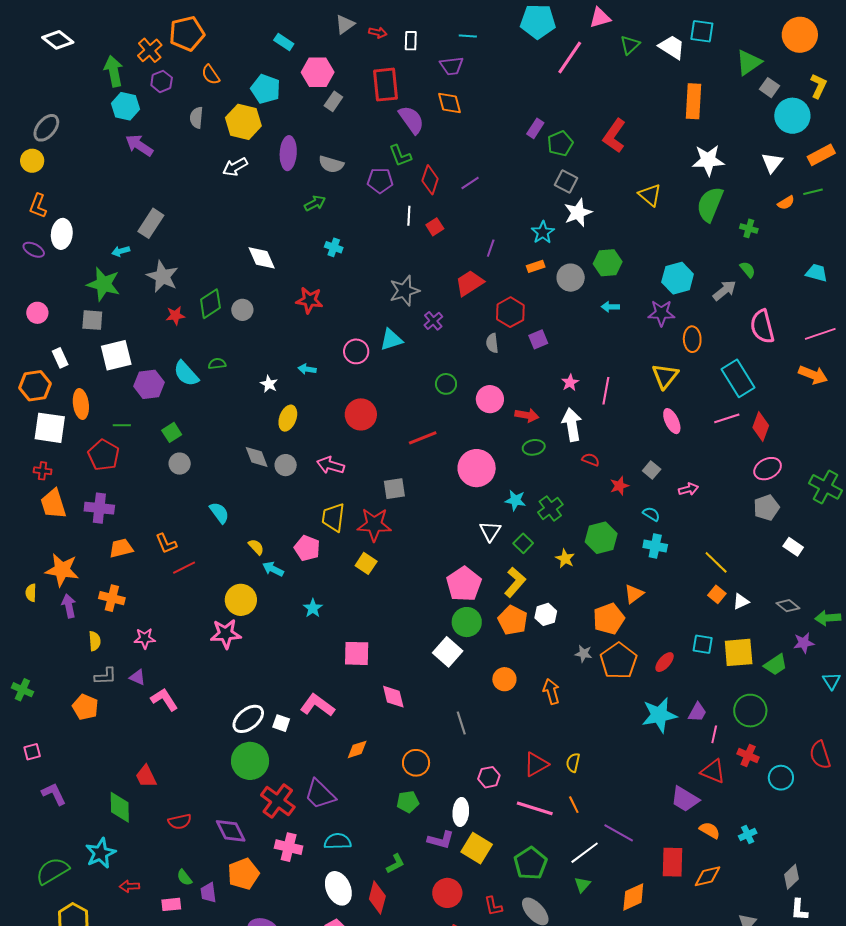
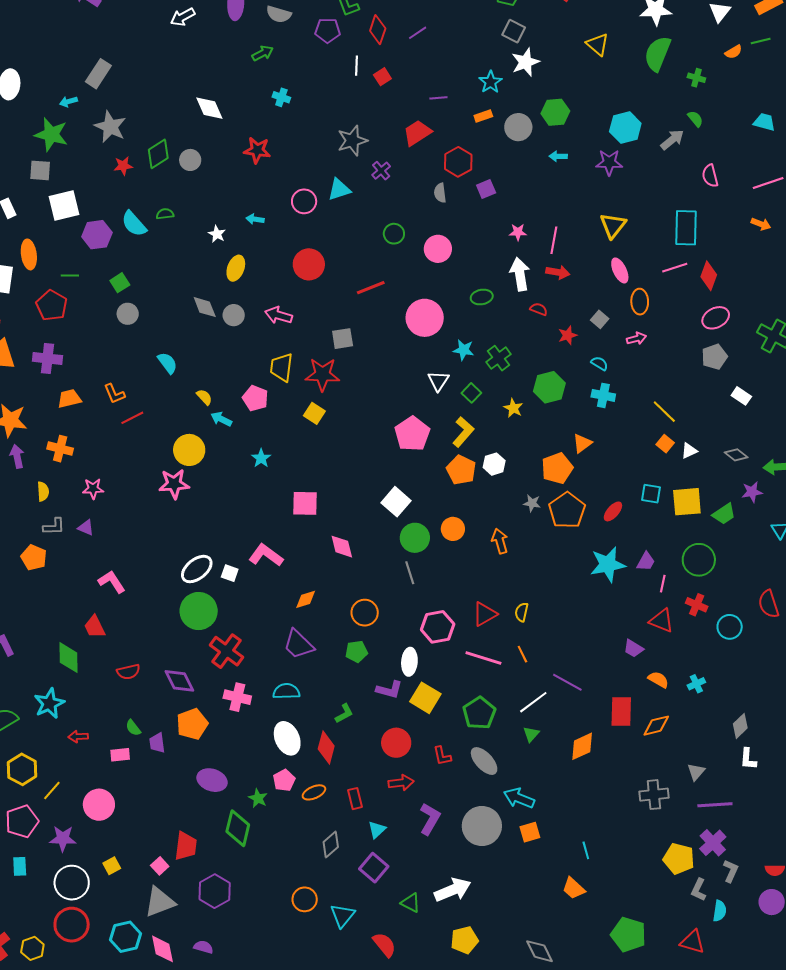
purple line: (491, 248) -> (438, 98), turned 66
pink semicircle: (762, 327) -> (710, 176), size x0.7
orange ellipse: (692, 339) -> (640, 302), moved
orange arrow: (813, 375) -> (761, 224), size x0.7
cyan rectangle: (738, 378) -> (686, 228), turned 33
pink star: (570, 383) -> (518, 232), turned 30
red arrow: (527, 415) -> (558, 272), moved
green circle: (467, 622) -> (415, 538), moved
pink L-shape: (164, 699) -> (112, 582), moved
pink hexagon: (489, 777) -> (438, 627), size x1.5
purple trapezoid: (320, 794) -> (298, 644), moved
purple trapezoid: (685, 799) -> (633, 649), size x0.7

